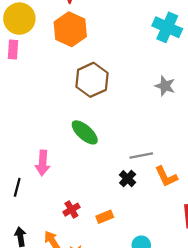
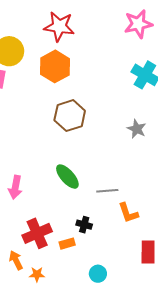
green ellipse: (85, 132) -> (67, 177), moved
black cross: (128, 179) -> (84, 225), moved, turned -35
red cross: (71, 210) -> (37, 233), size x1.8

